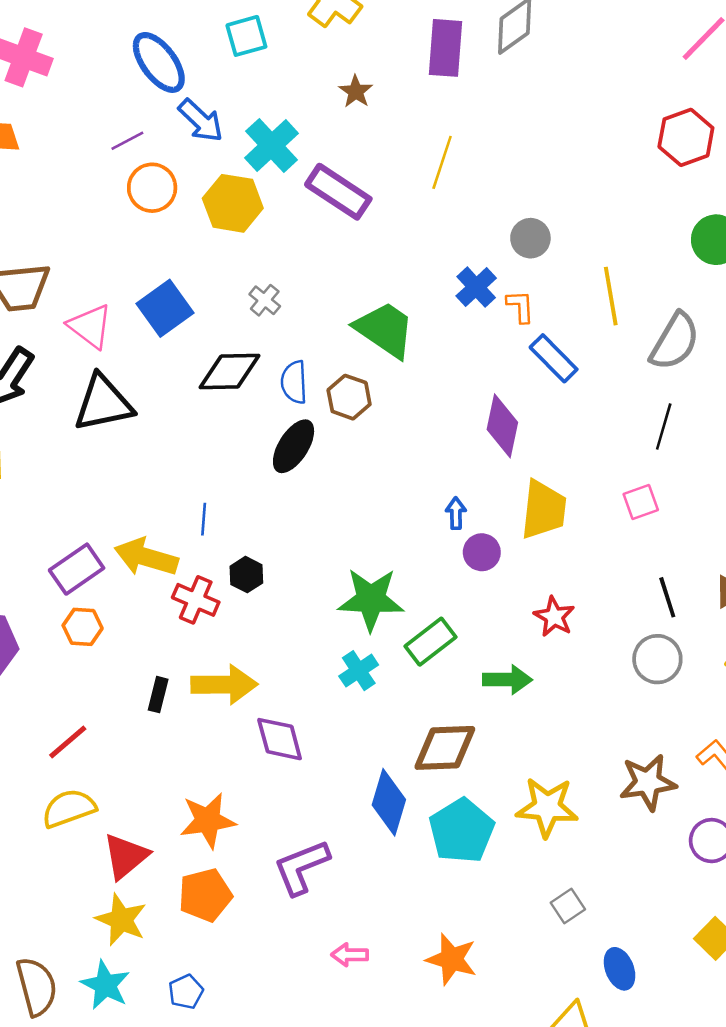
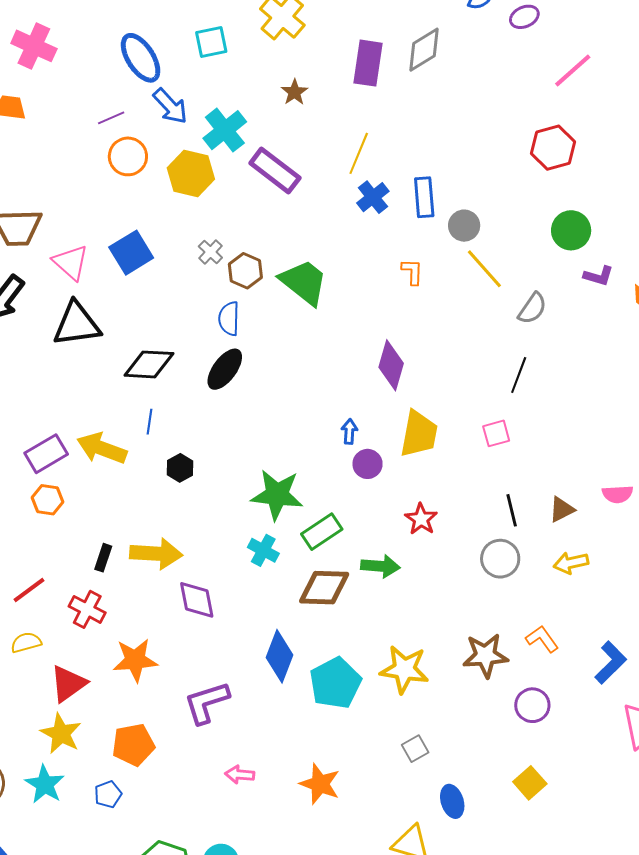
gray circle: (530, 238) -> (464, 226), moved
blue cross: (476, 287) -> (373, 197), moved
yellow line: (611, 296) -> (484, 269), turned -36
gray semicircle: (675, 341) -> (532, 308), size x0.7
blue rectangle: (554, 358) -> (424, 197), moved, turned 36
black diamond: (230, 371) -> (149, 364), moved
brown hexagon: (349, 397) -> (245, 271), moved
red cross: (196, 600) -> (87, 609), moved
cyan cross: (359, 671) -> (263, 550), turned -32
brown diamond: (445, 748) -> (324, 588), moved
yellow semicircle: (69, 808) -> (26, 642), size x0.7
orange pentagon: (205, 895) -> (133, 745), moved

